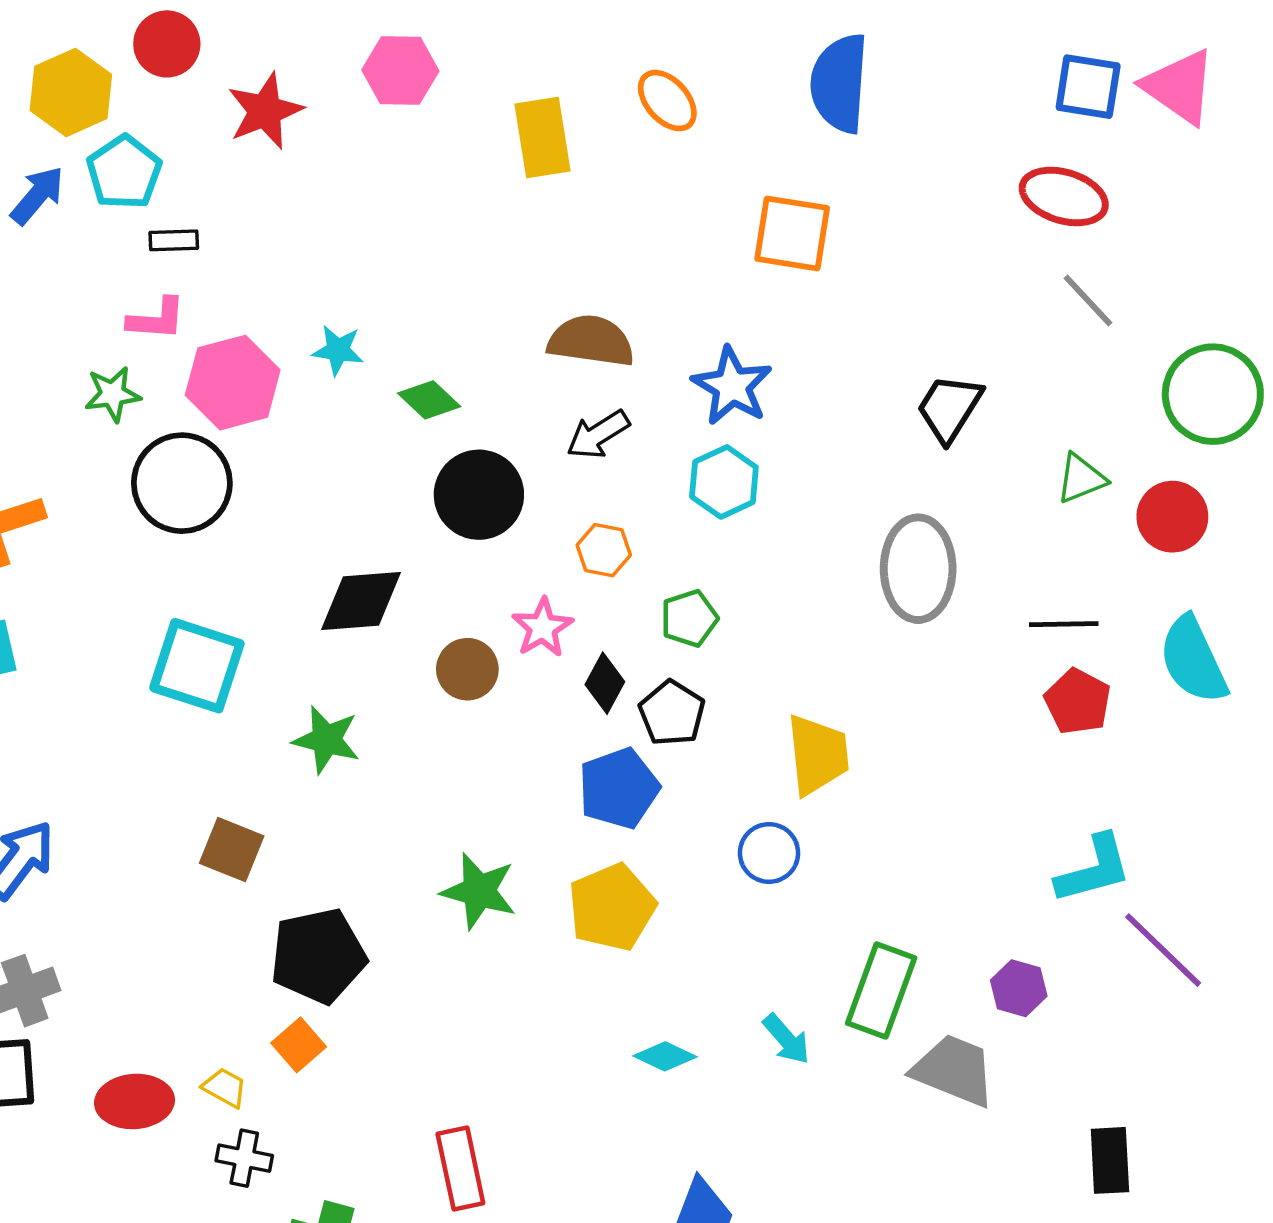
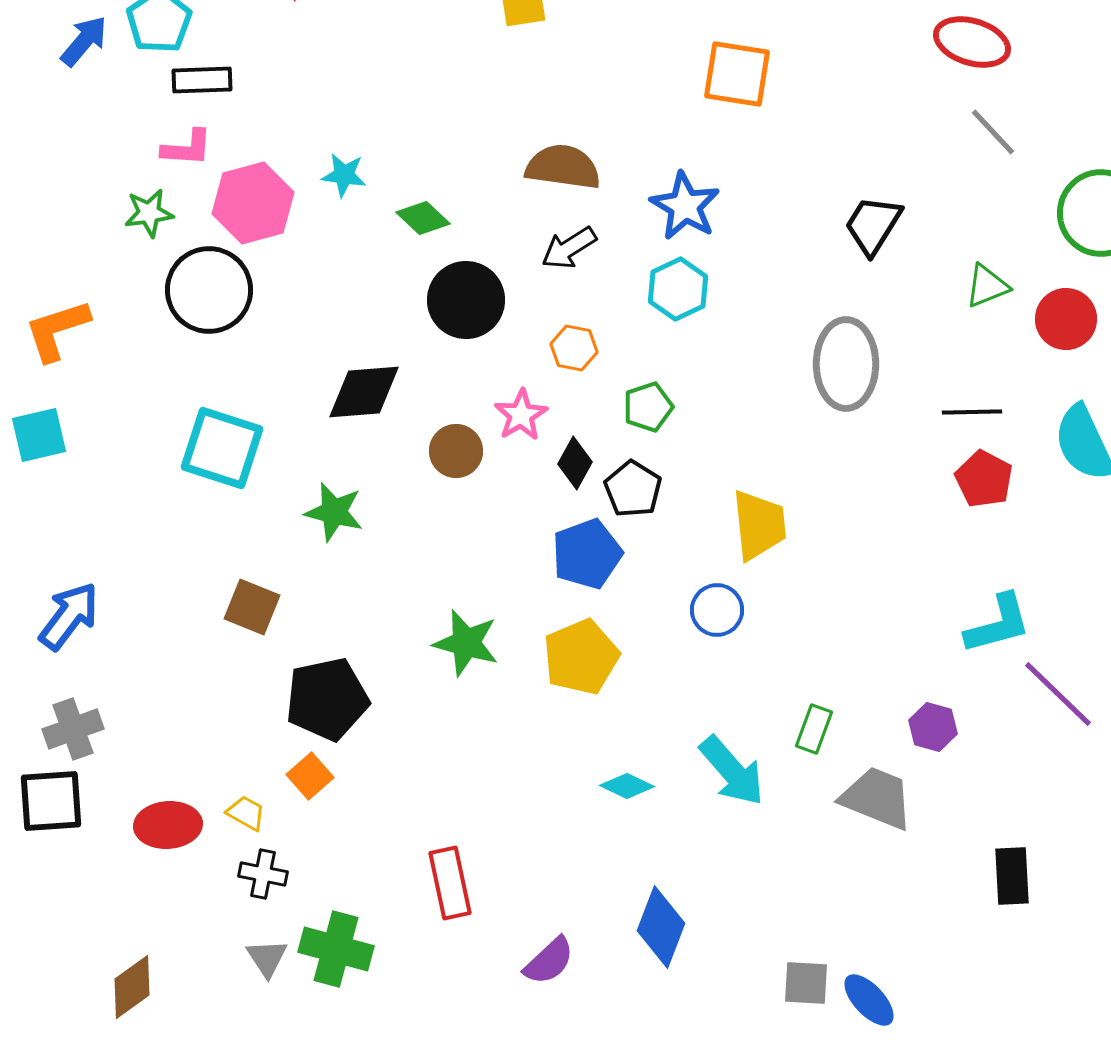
black rectangle: (174, 240) -> (202, 80), size x1.4
green rectangle: (881, 991) -> (814, 729), size x0.6
cyan arrow: (786, 1039) -> (732, 771), size x1.6

